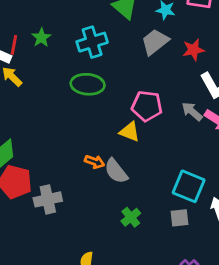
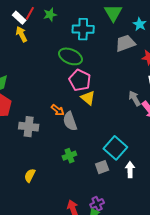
pink pentagon: (147, 106) -> (80, 80), moved
gray cross: (48, 199) -> (29, 127), moved
gray square: (179, 218) -> (102, 167), turned -32

